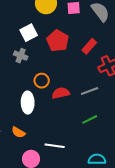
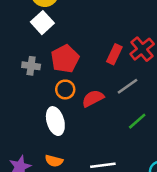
white square: (29, 33) -> (42, 23), moved
red pentagon: (58, 41) -> (65, 59), moved, turned 30
red rectangle: (89, 46) -> (114, 54), moved

